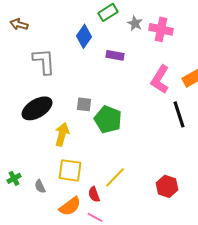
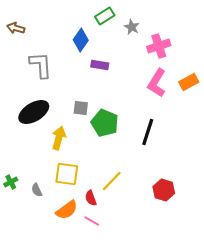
pink cross: (161, 29) -> (159, 46), moved, turned -30
purple rectangle: (115, 55) -> (100, 65), moved
black line: (179, 114) -> (148, 132), moved, turned 36

